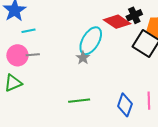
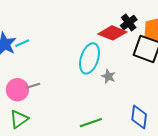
cyan line: (28, 31) -> (22, 43), moved
gray star: (83, 58) -> (108, 76), moved

